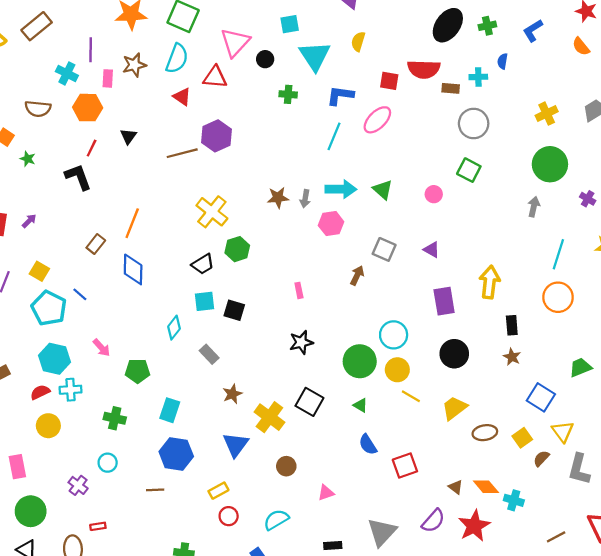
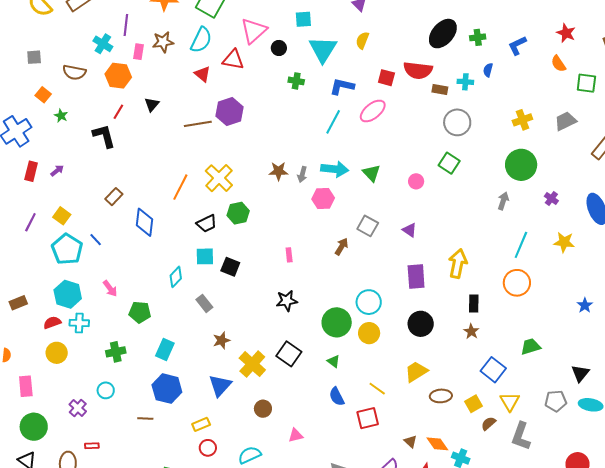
orange line: (132, 223) -> (180, 187), moved
yellow line: (411, 396) -> (377, 389), moved
green cross: (115, 418) -> (116, 352), turned -30

